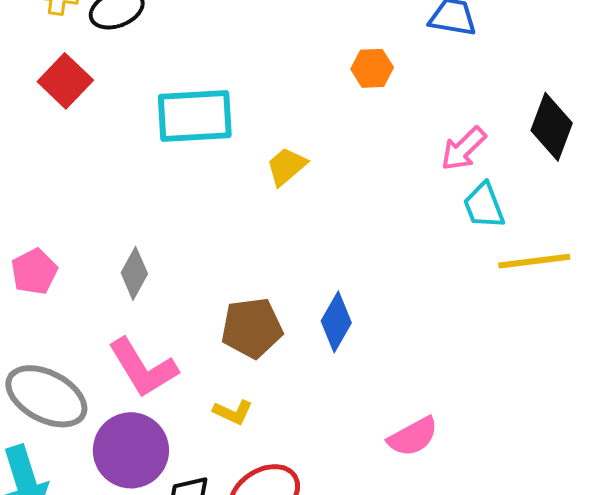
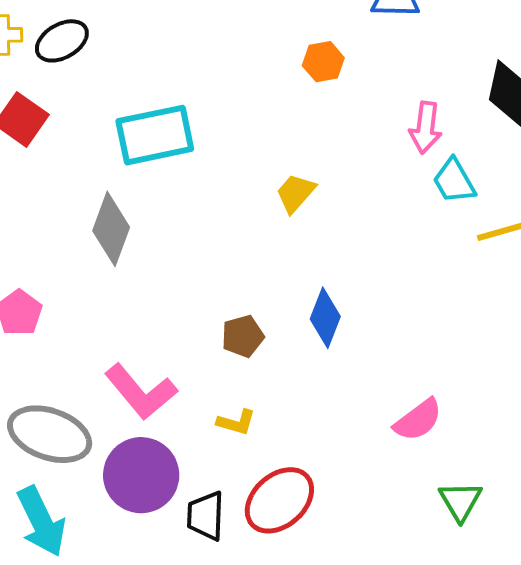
pink arrow: (464, 149) -> (425, 128), turned -30
yellow trapezoid: (286, 166) -> (295, 193), moved
gray diamond: (134, 273) -> (111, 229), moved, size x1.4
brown pentagon: (252, 328) -> (243, 336), size x0.7

